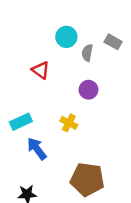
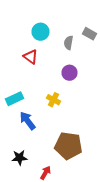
cyan circle: (66, 37) -> (40, 32), moved

